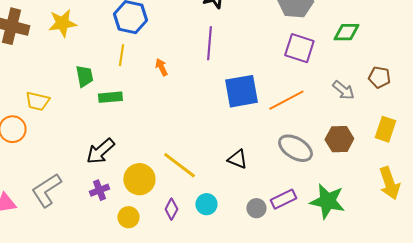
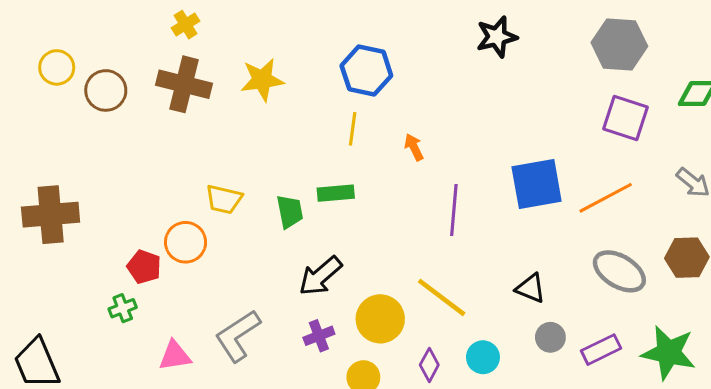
purple line: (209, 43) -> (454, 210), moved
green trapezoid: (84, 76) -> (290, 212), moved
gray circle: (256, 208) -> (550, 337), moved

